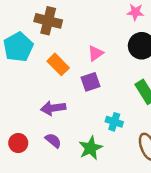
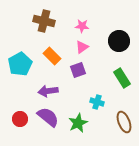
pink star: (135, 12) -> (82, 26), moved
cyan pentagon: (18, 47) -> (20, 64), moved
purple semicircle: (53, 140) -> (48, 117), size x1.6

